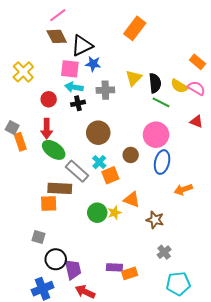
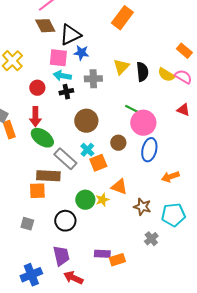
green line: (161, 102) -> (133, 110), moved
black circle: (56, 259) -> (65, 221), moved
cyan pentagon: (178, 284) -> (173, 215), moved

